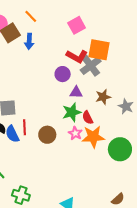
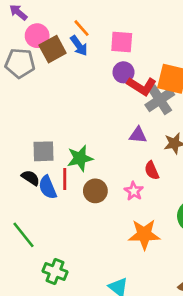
pink square: (77, 25) -> (122, 42), moved, turned 30
blue arrow: (29, 41) -> (79, 46), moved, turned -42
purple circle: (63, 74) -> (123, 72), moved
green star: (72, 112) -> (80, 158), moved
orange star: (93, 137) -> (144, 234), moved

